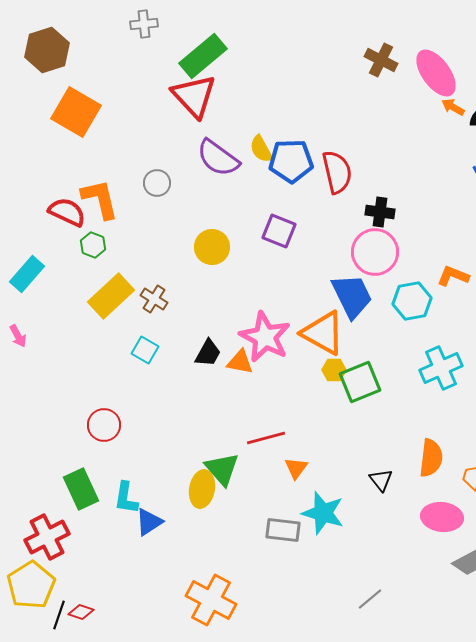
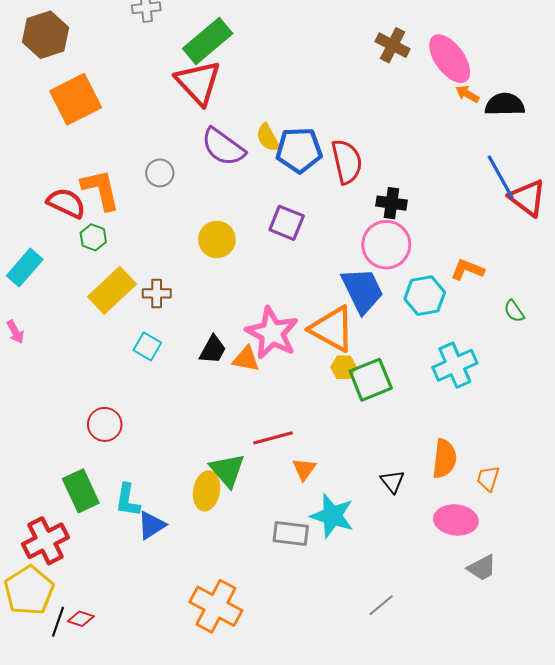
orange square: (76, 112) -> (76, 99), turned 33
brown cross: (154, 299) -> (157, 293), turned -32

